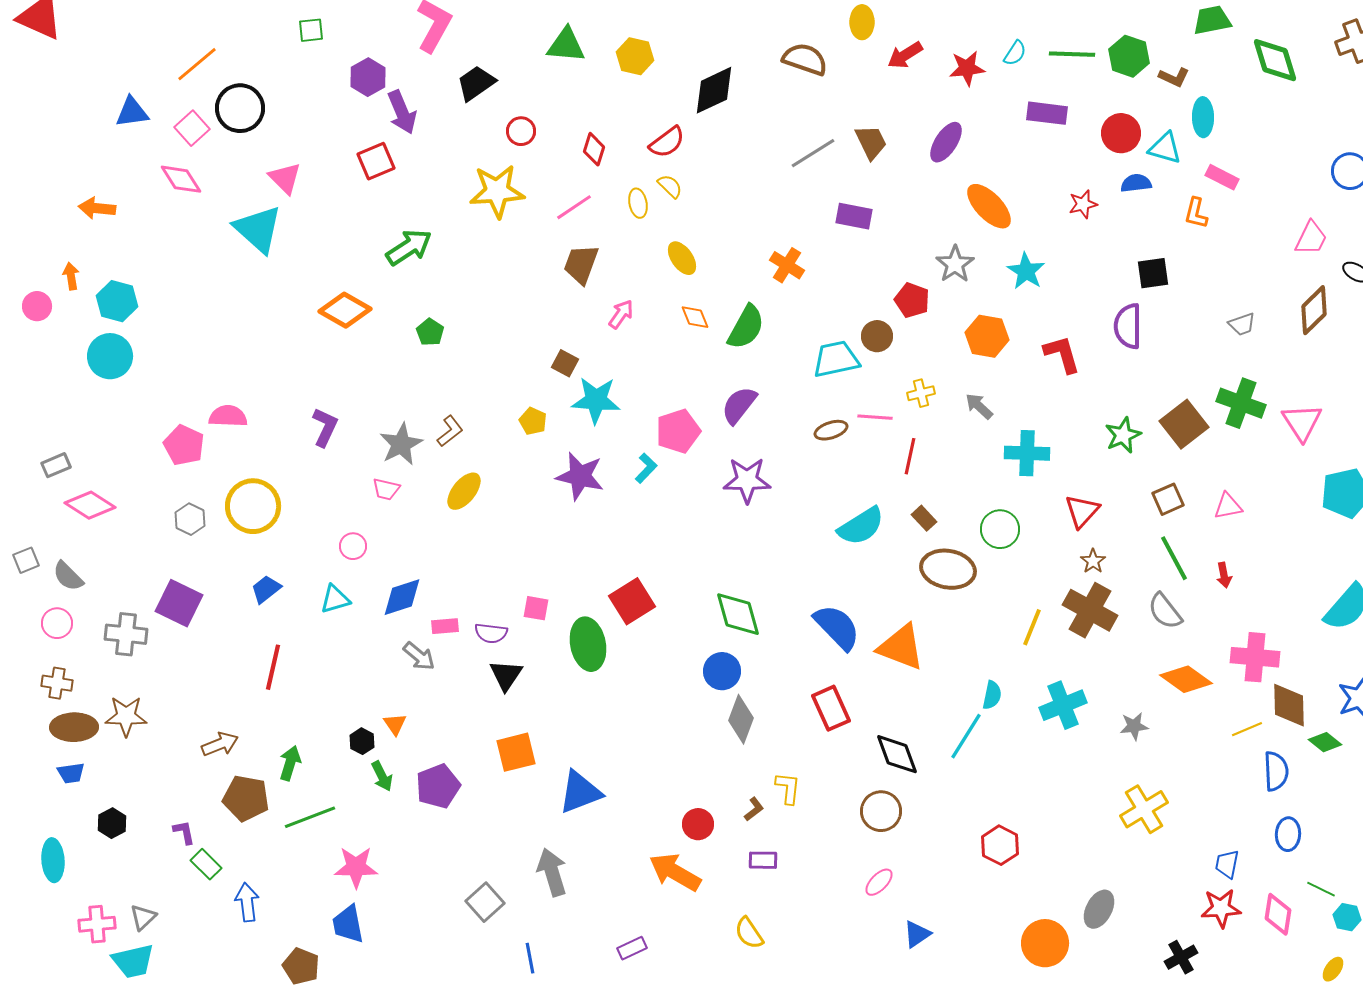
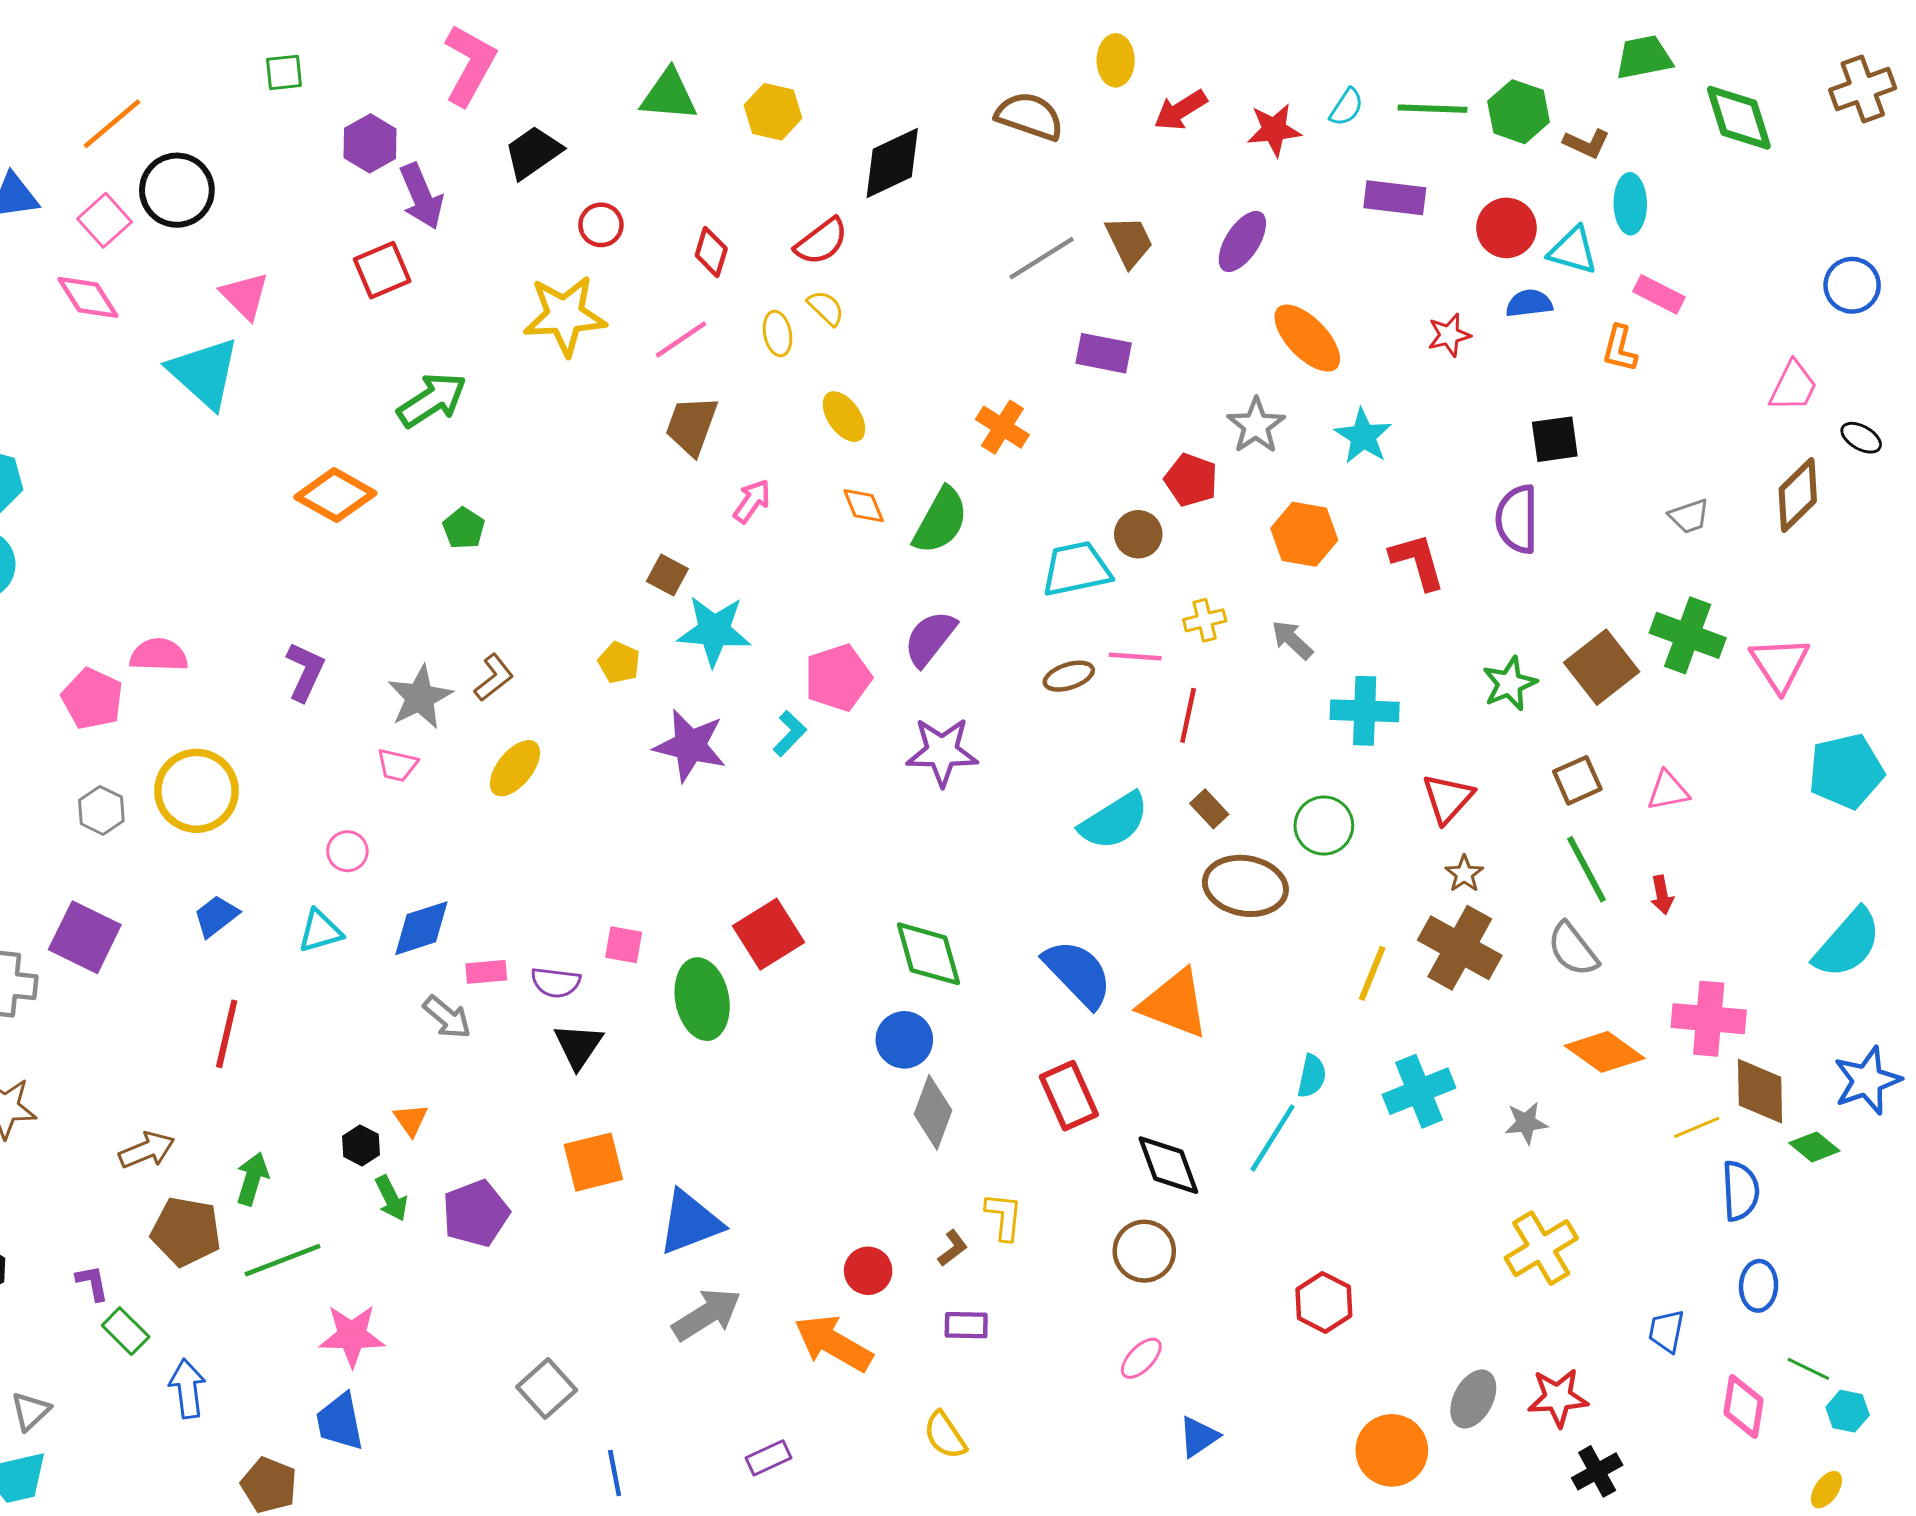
gray arrow: (552, 872) -> (707, 1315), moved, turned 75
red star: (1221, 908) -> (1558, 1398), moved

